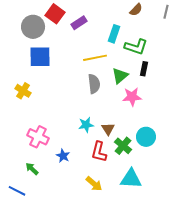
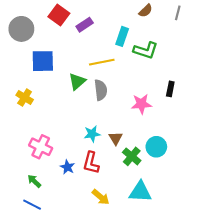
gray circle: (33, 27) -> (21, 29), moved
black rectangle: (144, 69) -> (170, 89), moved
green triangle: (120, 76) -> (77, 81), moved
red L-shape: (99, 152) -> (91, 163), moved
blue line: (17, 191) -> (32, 205), moved

